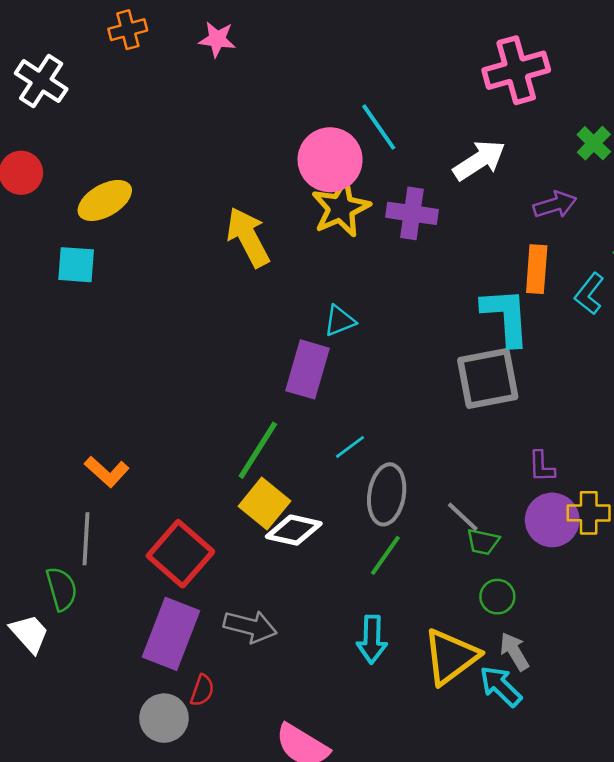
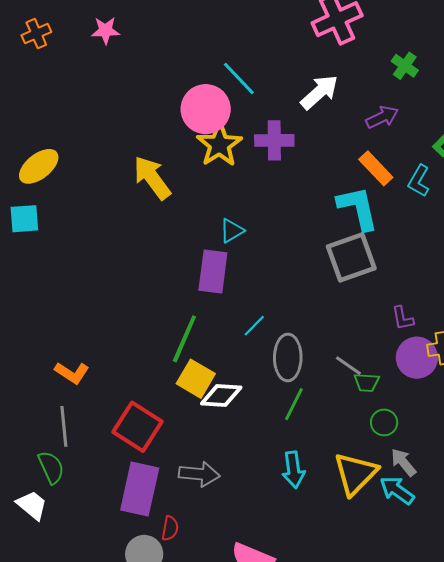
orange rectangle: (537, 269) -> (376, 168), turned -39

